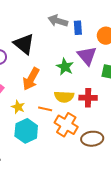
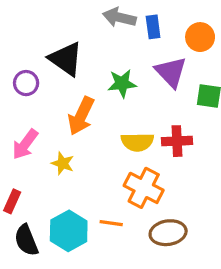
green star: (65, 67) -> (122, 83), moved, turned -30
orange line: (45, 109) -> (111, 223), moved
cyan hexagon: (26, 131) -> (69, 231), moved
brown ellipse: (92, 139) -> (168, 233), moved

